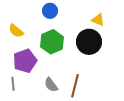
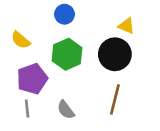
gray line: (13, 84) -> (27, 108), moved
brown line: (75, 86) -> (115, 99), moved

